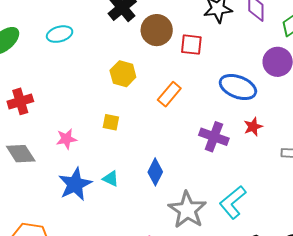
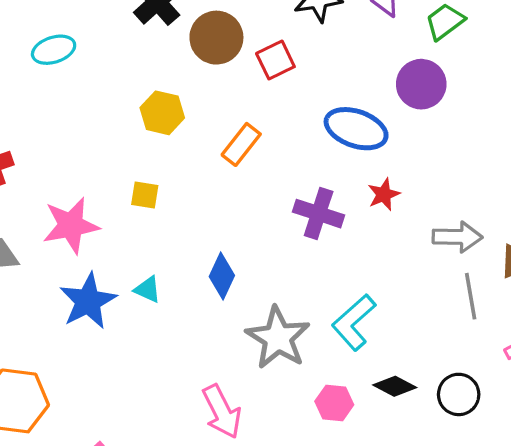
red square: (191, 45) -> (275, 60), turned -30
pink star: (66, 139) -> (71, 225), size x1.6

